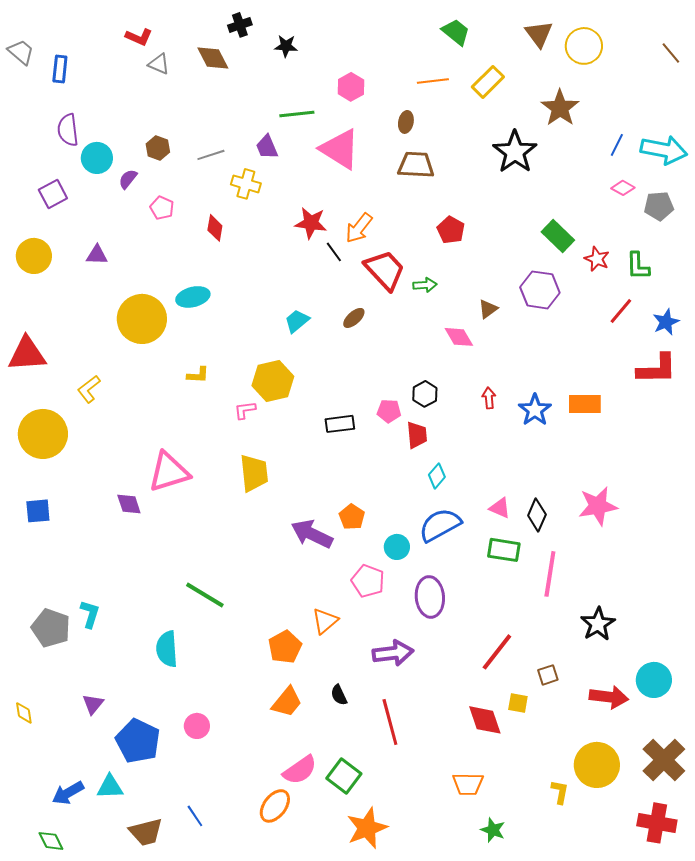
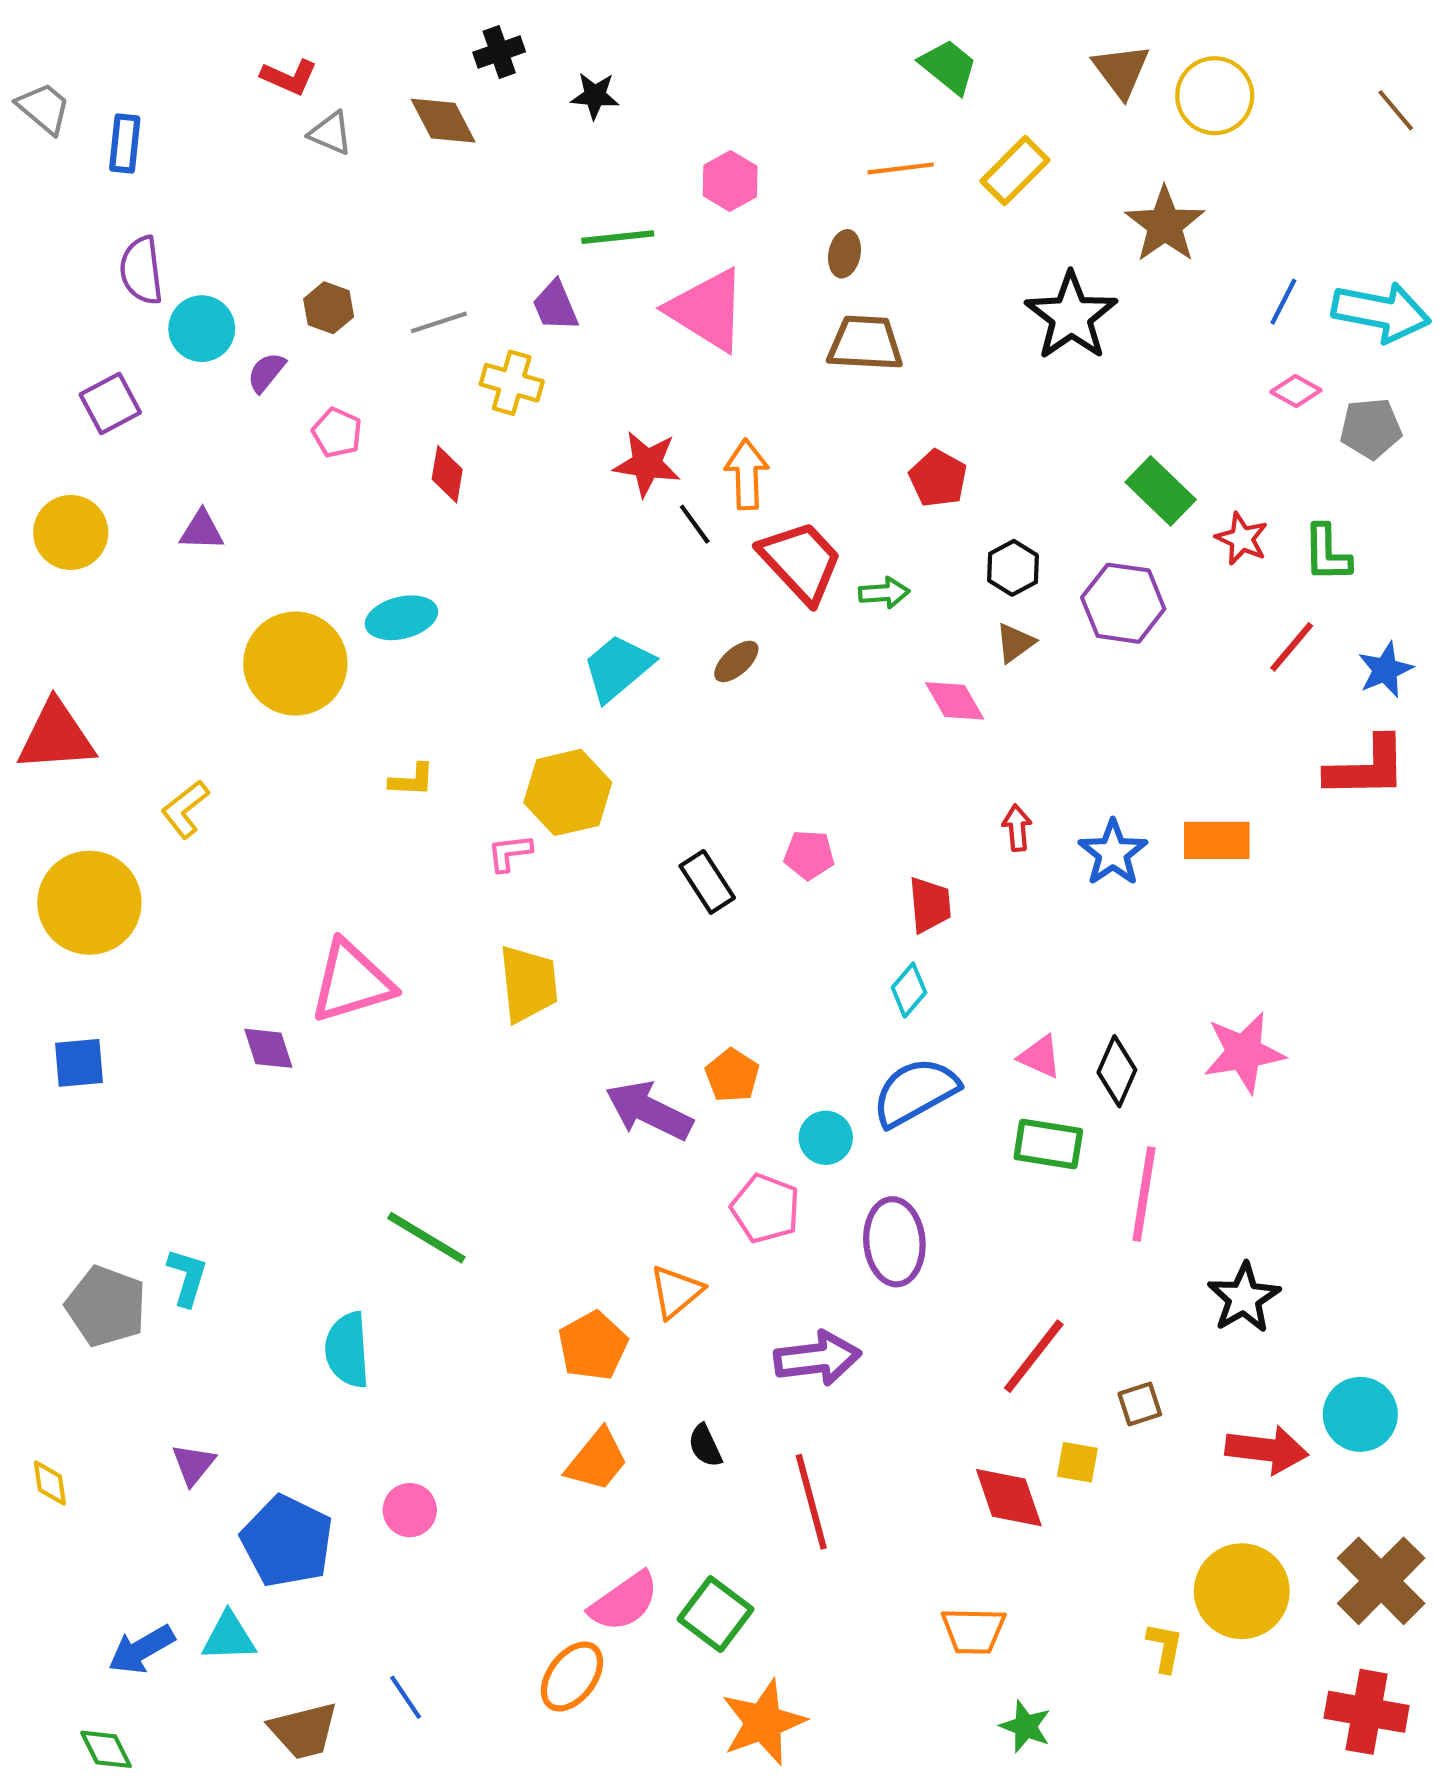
orange arrow: (359, 228) -> (747, 474), turned 140
cyan trapezoid: (297, 321) -> (618, 668), size x1.4
black hexagon: (425, 394) -> (1013, 568), moved
black rectangle: (340, 424) -> (707, 882), turned 64
red trapezoid: (417, 435) -> (930, 905), moved

